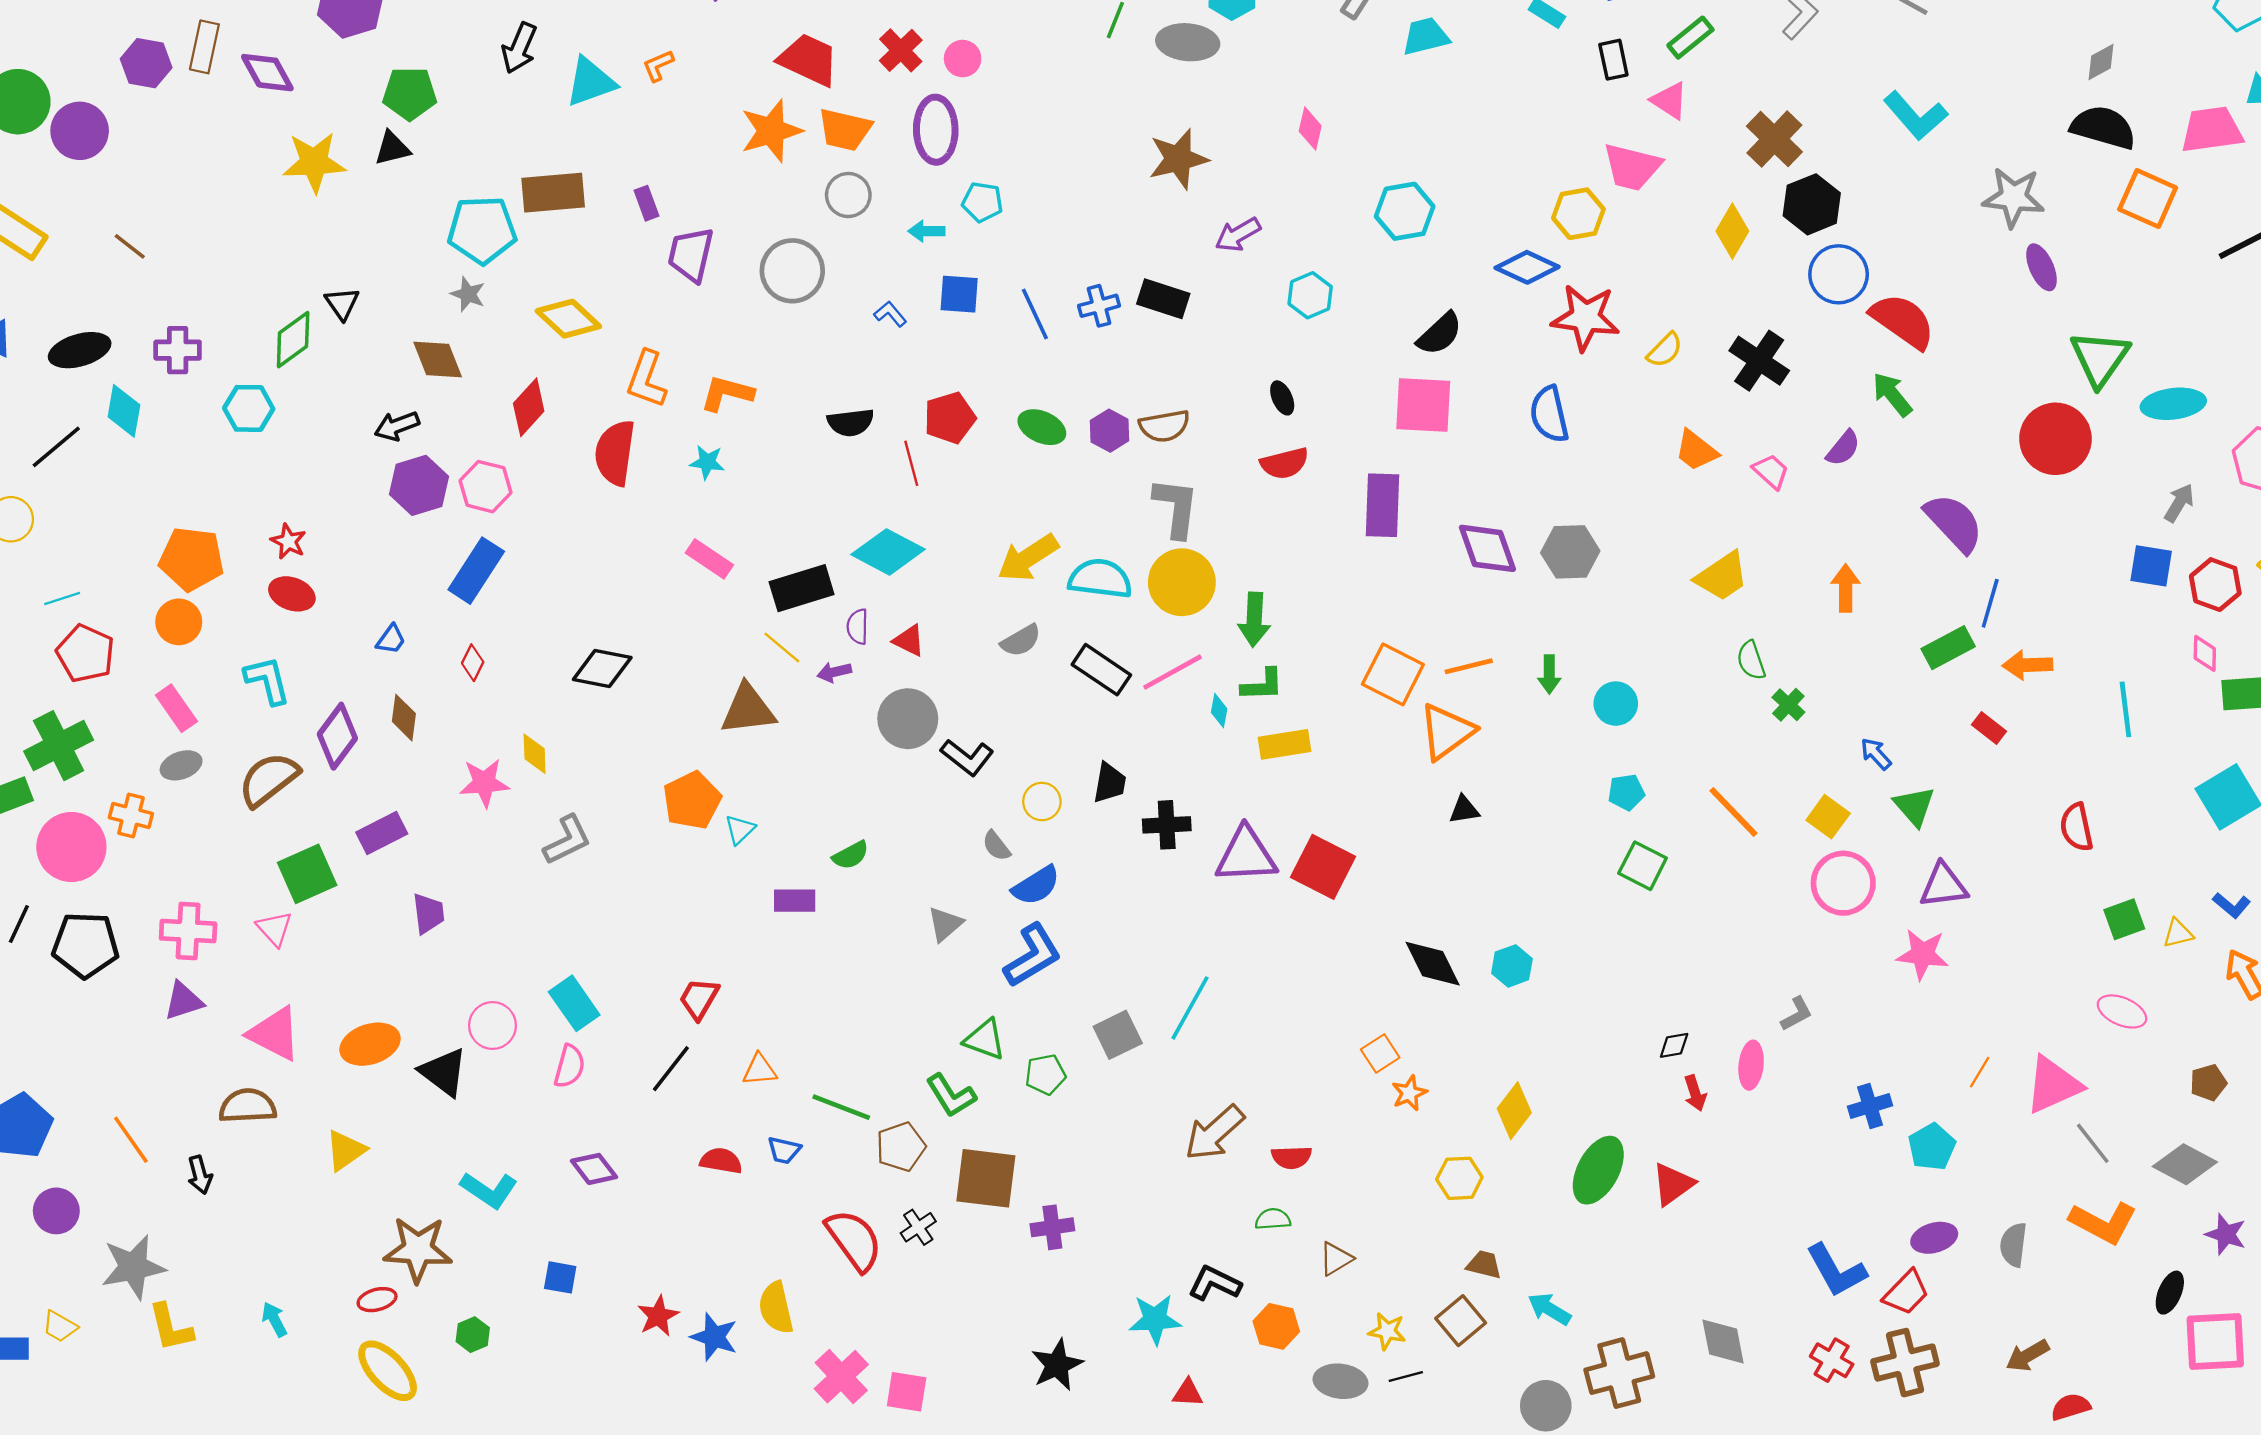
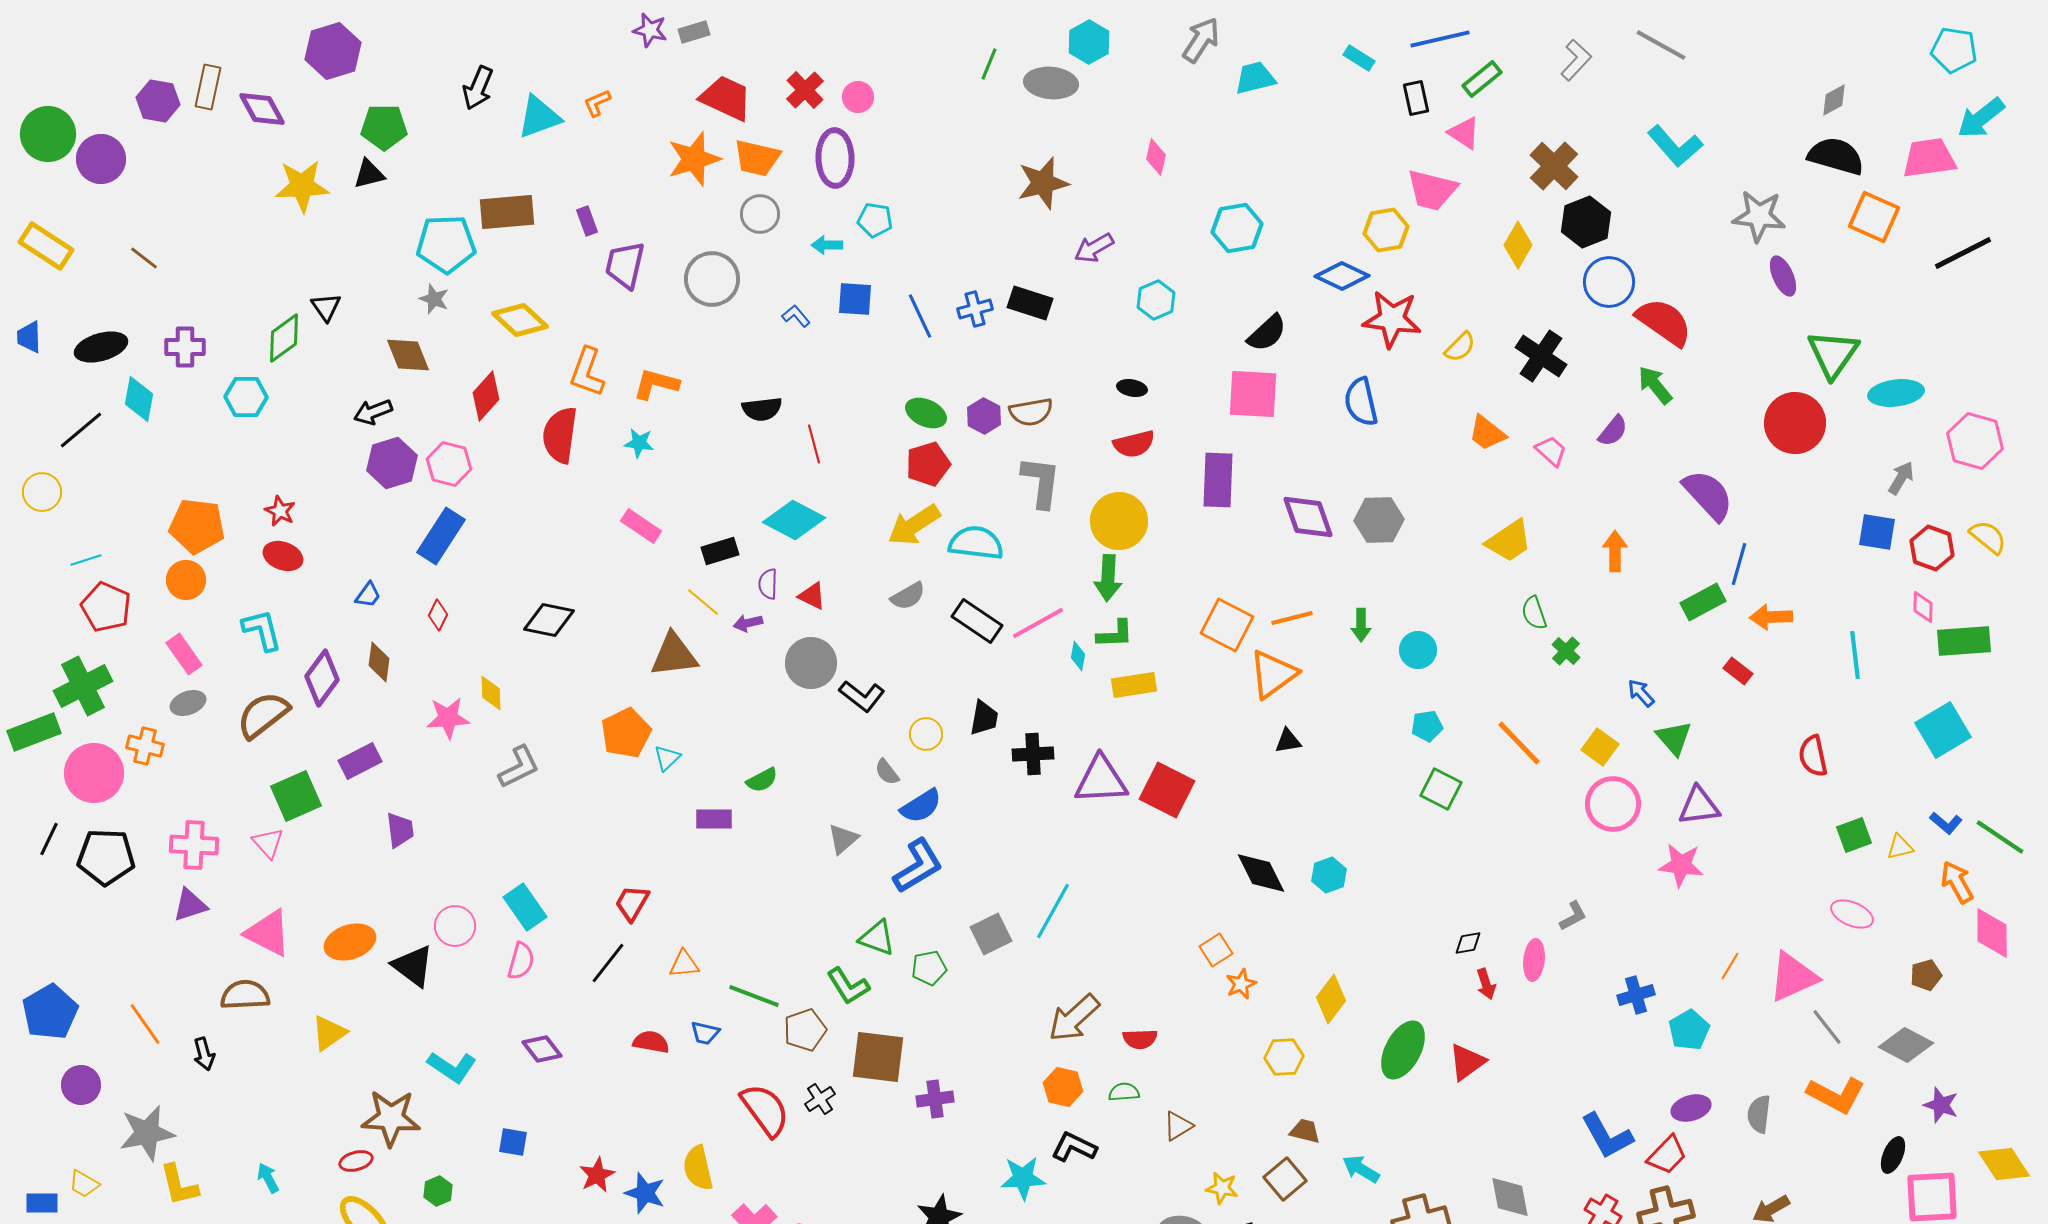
black ellipse: (1282, 398) -> (1132, 388), turned -56
red pentagon: (950, 418) -> (928, 464), moved
yellow circle: (1182, 582) -> (1119, 521), moved
black rectangle: (802, 588) -> (720, 551), size x0.7
orange hexagon: (1276, 1326) -> (1063, 1087), moved

